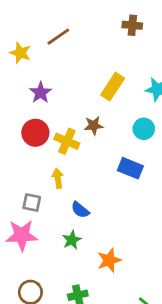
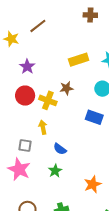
yellow rectangle: (113, 87) -> (79, 60), turned 42
pink star: (22, 235) -> (19, 169), turned 30
orange star: (109, 260) -> (93, 184), moved

